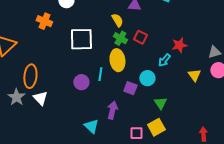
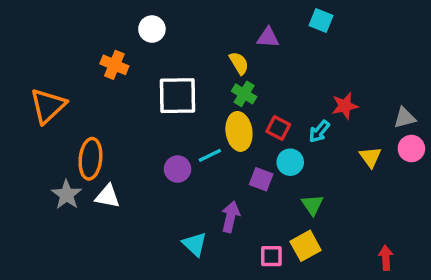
red square: (140, 37) -> (278, 128), moved
cyan line: (100, 74) -> (210, 155), turned 56
white triangle: (40, 98) -> (108, 196), turned -35

